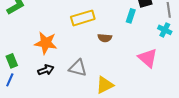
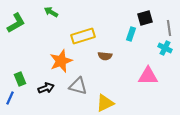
orange star: (46, 43) -> (61, 61), moved, turned -30
pink triangle: (148, 58) -> (148, 76), turned -40
green rectangle: (12, 61) -> (20, 79), moved

